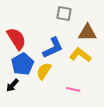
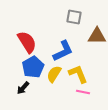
yellow L-shape: (80, 55) -> (78, 74), moved, turned 30

